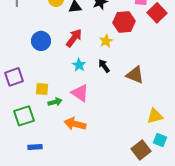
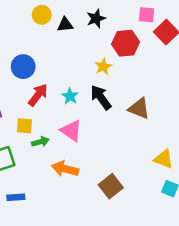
red arrow: (74, 38) -> (38, 95), moved
black arrow: (104, 66) -> (101, 97), size x1.5
yellow triangle: (155, 116) -> (164, 159), turned 36
brown square: (141, 150) -> (111, 186), moved

